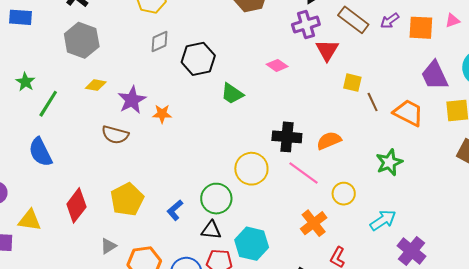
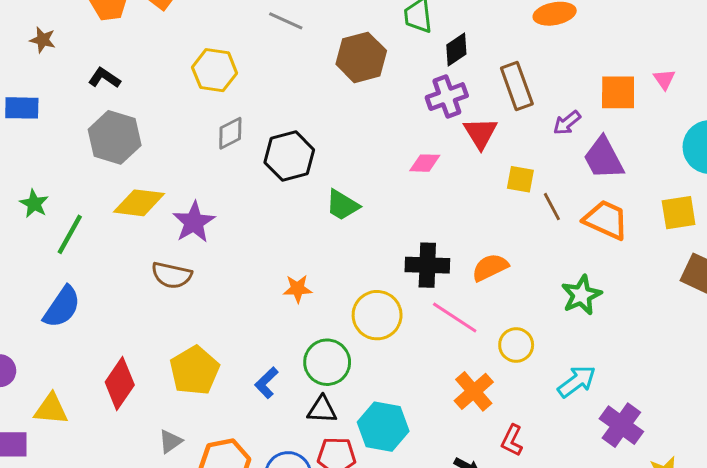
brown rectangle: (353, 20) -> (517, 86), turned 36
purple arrow: (390, 21) -> (567, 123), moved
pink triangle: (452, 21) -> (664, 79), turned -42
pink diamond: (277, 65) -> (425, 163), moved, turned -30
purple trapezoid: (435, 75) -> (603, 158), moved
yellow diamond: (96, 85) -> (139, 203), size x1.6
orange star: (162, 114) -> (298, 289), moved
blue semicircle: (40, 152) -> (62, 307), turned -116

